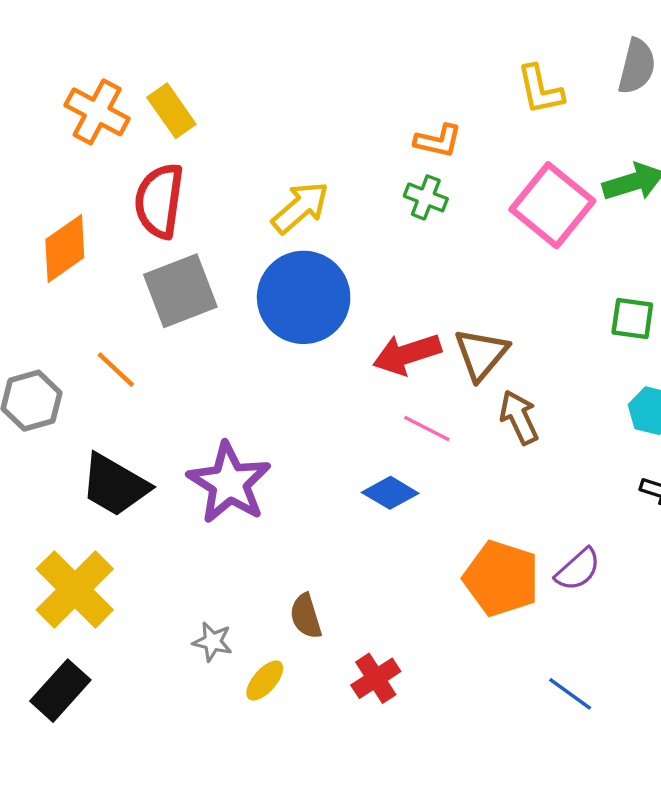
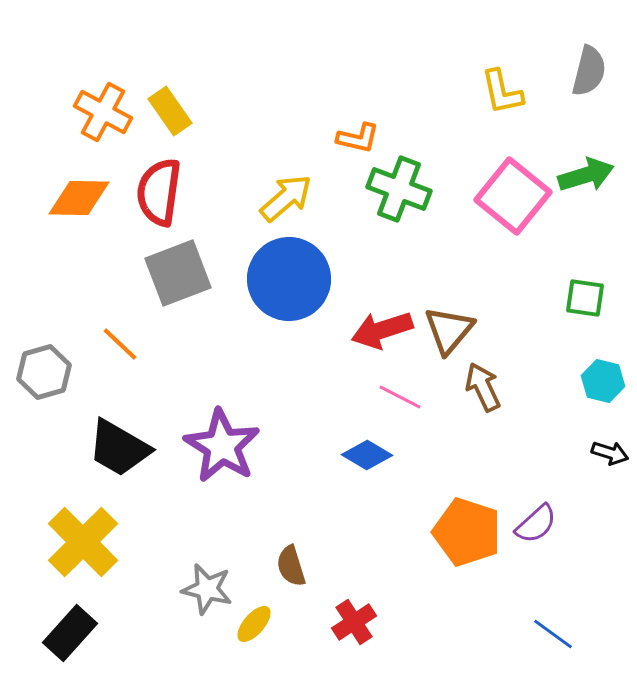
orange L-shape: (438, 141) -> (358, 138), moved
green cross: (426, 197) -> (399, 189), size x1.6
orange diamond: (65, 249) -> (79, 198), moved, turned 36
gray star: (213, 642) -> (207, 589), size x1.4
blue line: (570, 694) -> (553, 634), moved

